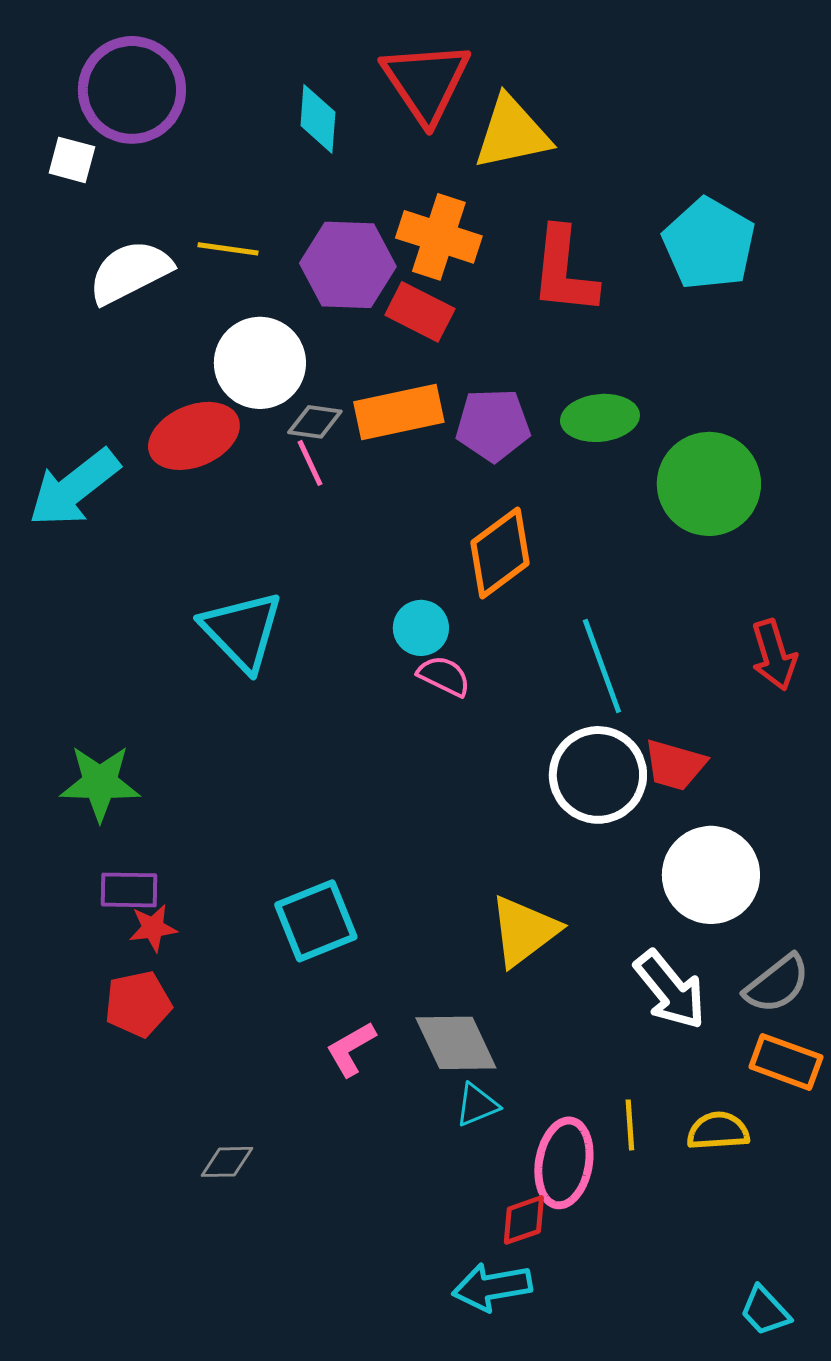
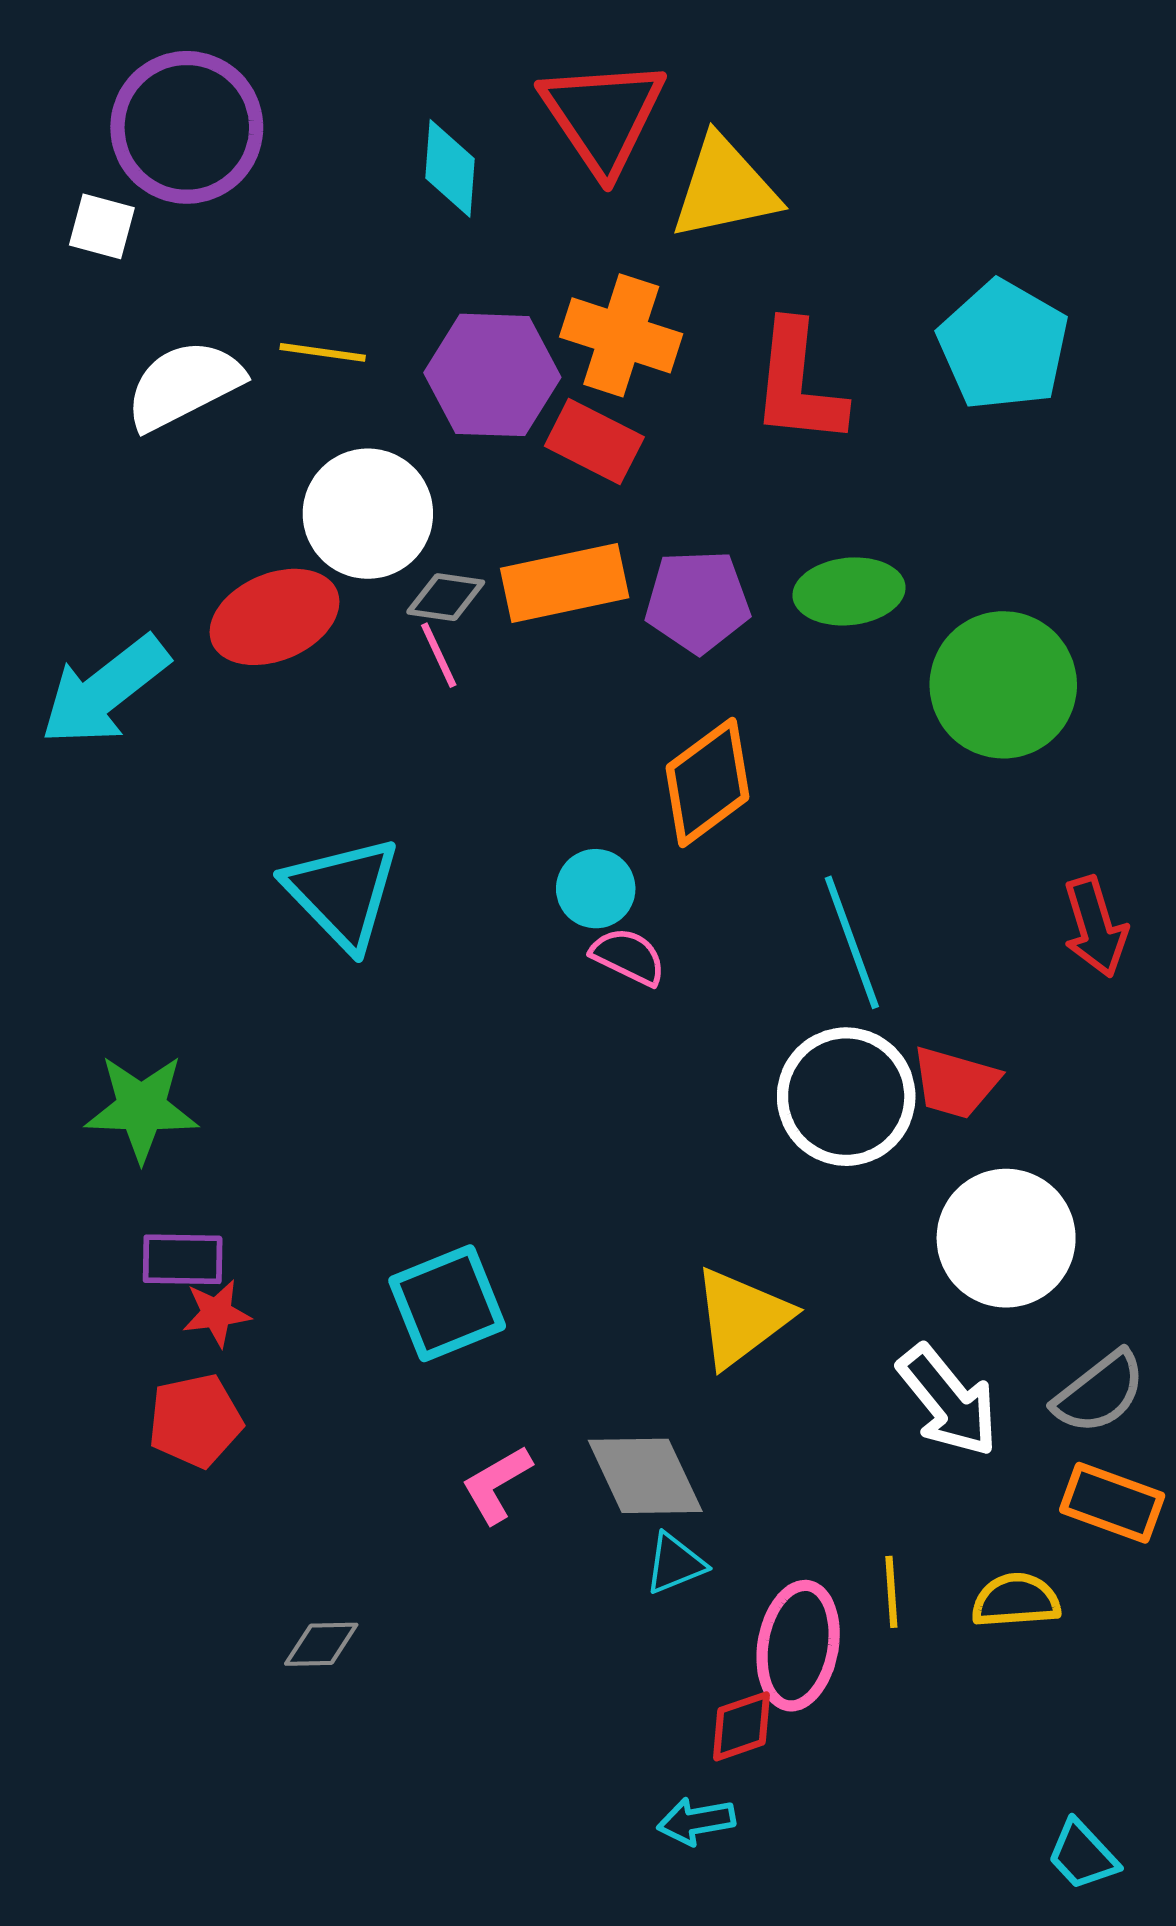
cyan arrow: (492, 1287) -> (696, 1821), size x0.7

